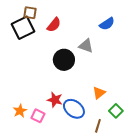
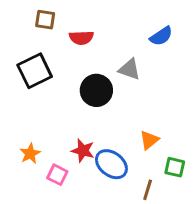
red semicircle: (54, 25) -> (81, 38), turned 49
black square: (23, 28) -> (35, 71), moved
orange star: (20, 111) -> (30, 154), moved
green square: (116, 111) -> (175, 167), turned -32

